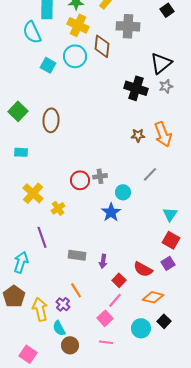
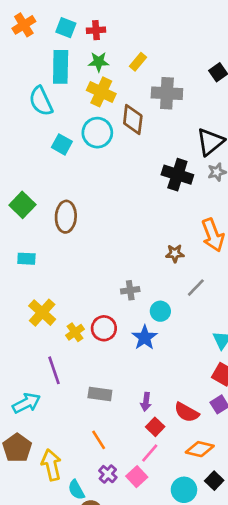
brown star: (138, 135) -> (175, 253), moved
red circle: (80, 180) -> (104, 328), moved
purple arrow: (103, 261) -> (146, 402), moved
cyan arrow: (21, 262) -> (26, 403), turned 45
purple cross: (63, 304) -> (108, 474), moved

